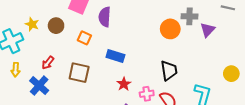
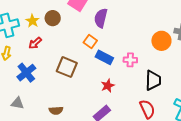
yellow star: (32, 24) -> (32, 21), moved
orange square: (84, 38) -> (90, 41), moved
red arrow: (48, 63) -> (35, 43), moved
pink cross: (147, 94) -> (130, 60), moved

